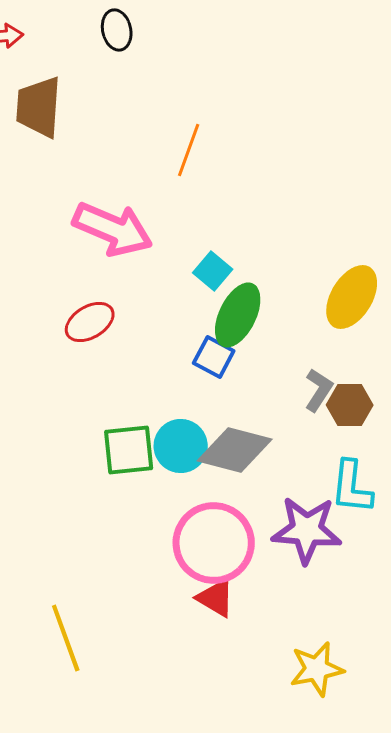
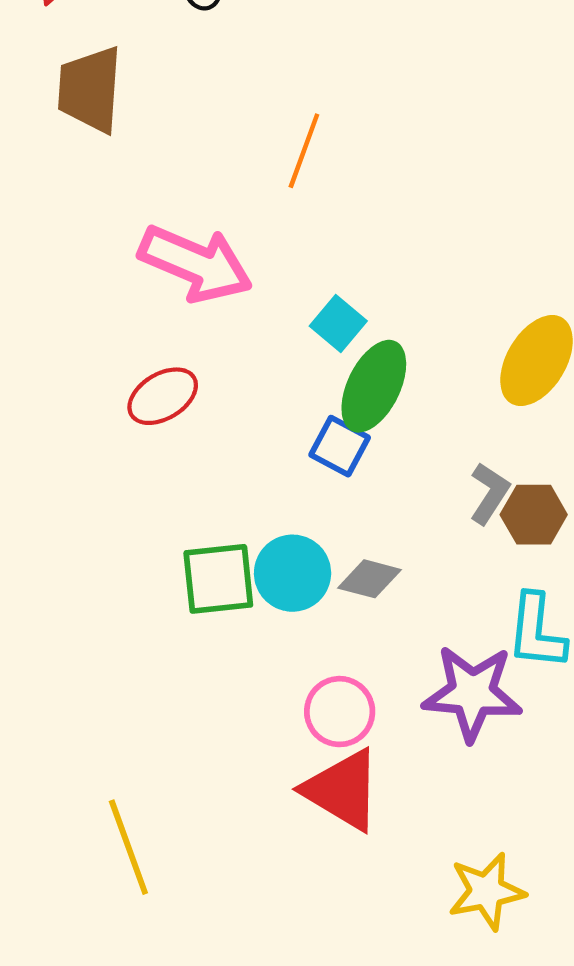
gray diamond: (235, 450) -> (370, 579), size x0.6
pink circle: (214, 543) -> (340, 712), size x0.6
red triangle: (216, 598) -> (342, 790), size x1.5

